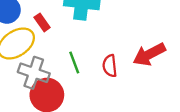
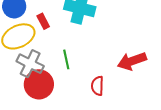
red semicircle: (110, 66) -> (97, 86), moved

